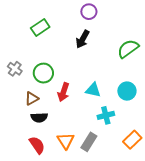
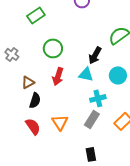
black arrow: (83, 39) -> (95, 55), moved
green circle: (43, 73) -> (53, 48), moved
black semicircle: (39, 117) -> (35, 100), turned -70
gray rectangle: (89, 142) -> (92, 119), moved

